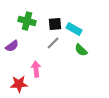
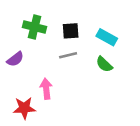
cyan rectangle: (74, 29) -> (107, 37), moved
gray line: (53, 43) -> (68, 55), turned 32

